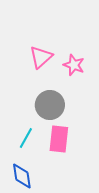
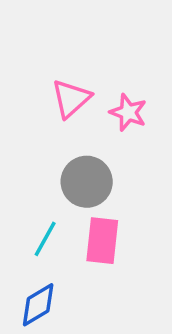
blue diamond: (22, 176) -> (38, 305), turned 68

